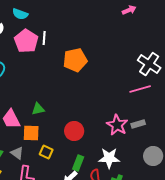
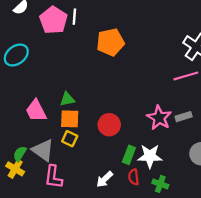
orange square: (31, 133) -> (70, 119), moved
yellow square: (46, 152) -> (70, 139), moved
gray triangle: (17, 153) -> (43, 150), size x1.5
green rectangle: (78, 163) -> (129, 155), moved

